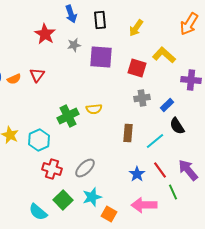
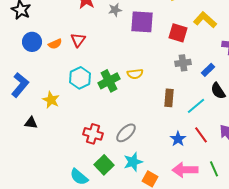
cyan hexagon: (39, 140) -> (80, 78), moved
green line: (173, 192) -> (214, 169), moved

